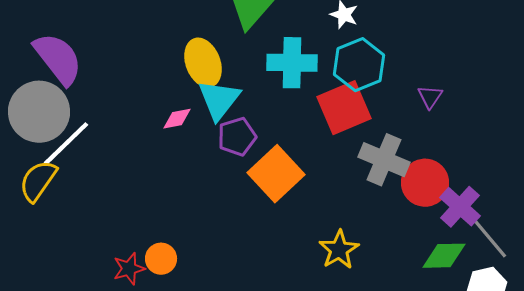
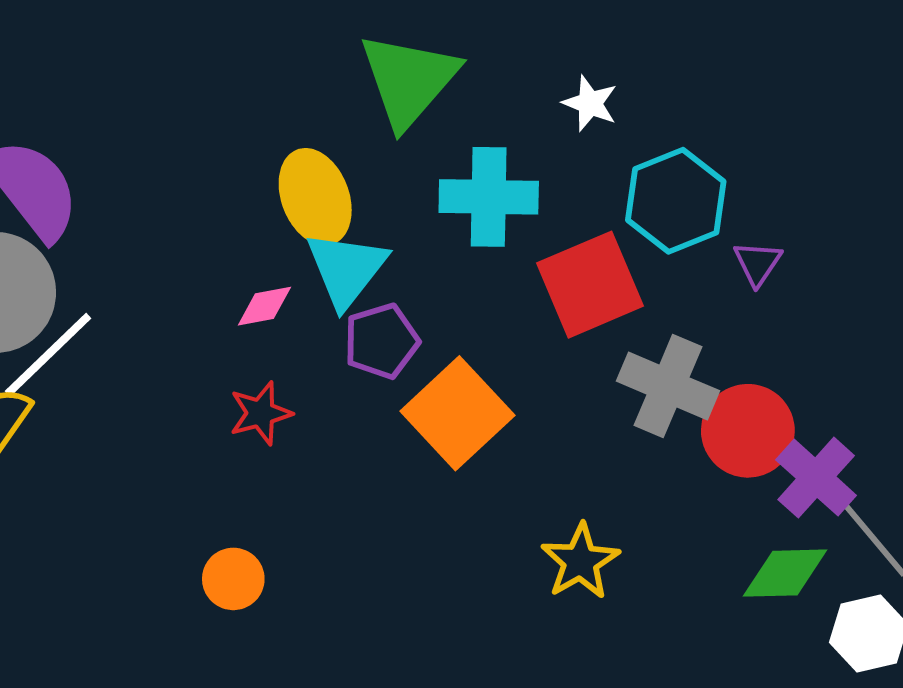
cyan hexagon: (359, 65) -> (676, 201), moved
red star: (129, 269) -> (261, 413), moved

